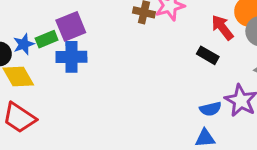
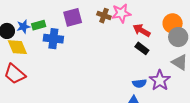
purple square: (71, 26) -> (73, 17), moved
red arrow: (222, 27) -> (142, 30), moved, turned -30

